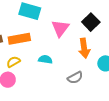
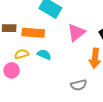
cyan semicircle: (45, 59) -> (44, 55), moved

